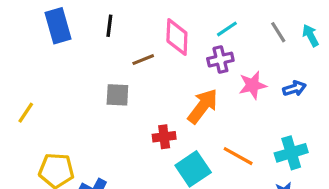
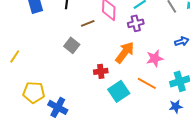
pink star: (253, 85) -> (155, 58), moved
gray square: (117, 95) -> (72, 45), turned 35

